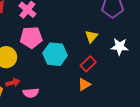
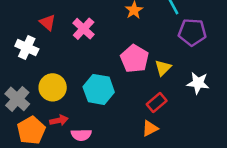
pink pentagon: (31, 37) -> (134, 59), moved, turned 30
cyan hexagon: (55, 54) -> (99, 89), moved

